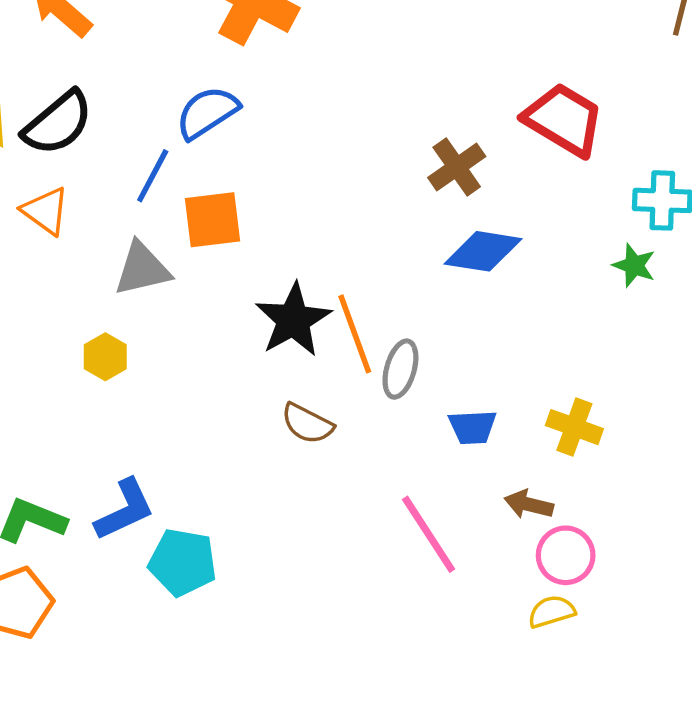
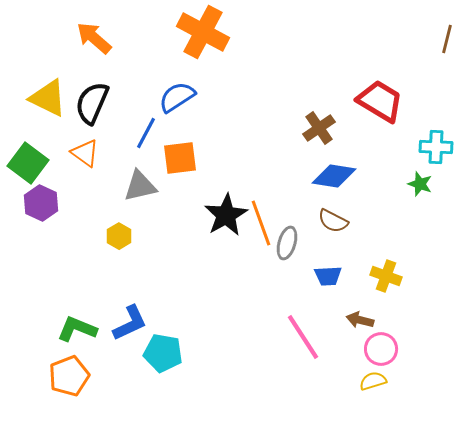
black semicircle: (58, 123) -> (92, 103), turned 153
brown semicircle: (307, 424) -> (333, 221), moved

